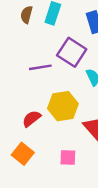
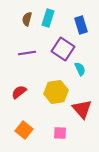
purple line: (40, 67) -> (27, 53), moved
red semicircle: (32, 119) -> (19, 92), moved

